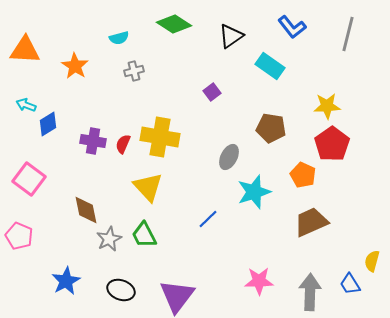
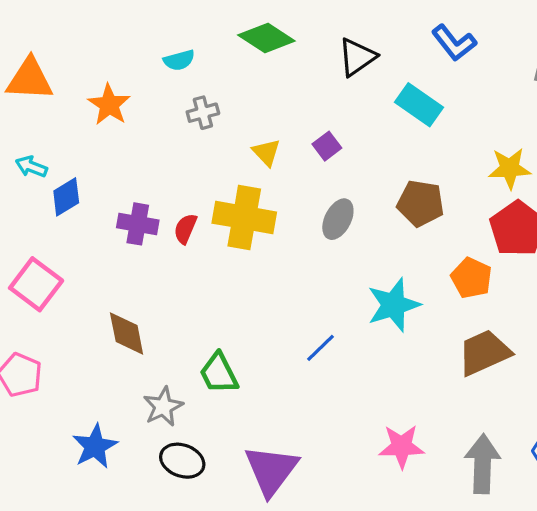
gray ellipse: (229, 157) -> (338, 219), moved
yellow triangle: (148, 187) -> (266, 152), moved, size x0.6
gray star: (109, 239) -> (163, 407), moved

